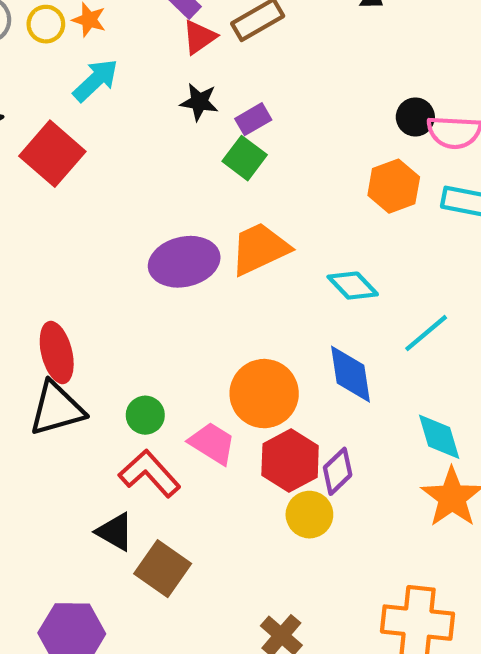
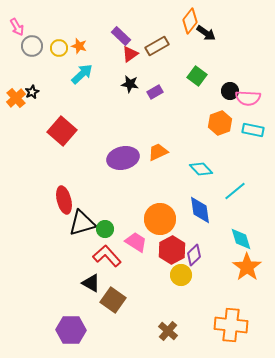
red square: (52, 154) -> (62, 131), moved
green square: (245, 158) -> (197, 76), moved
orange trapezoid: (260, 249) -> (158, 152), size x0.7
black triangle: (57, 409) -> (82, 223), moved

